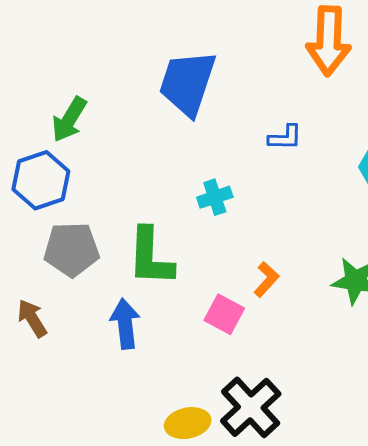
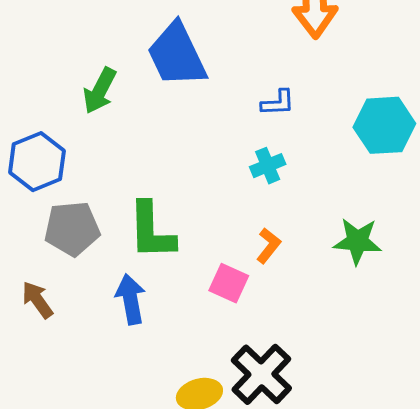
blue trapezoid: (187, 83) -> (177, 55), turned -40
green arrow: (69, 119) -> (100, 91), moved
cyan cross: (215, 197) -> (268, 166), moved

